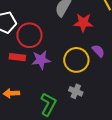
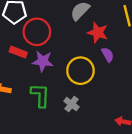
purple semicircle: (98, 51) -> (108, 55), moved
green L-shape: (48, 104) -> (40, 95), moved, turned -40

